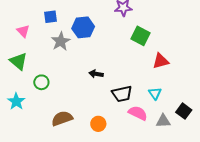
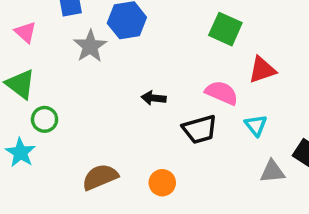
green circle: (41, 82) -> (45, 119), moved
pink semicircle: (138, 113) -> (222, 93), moved

